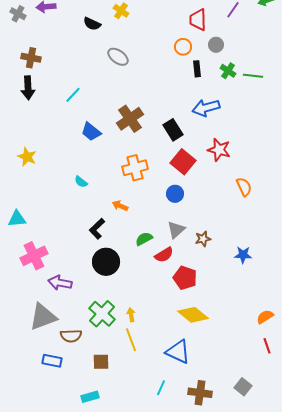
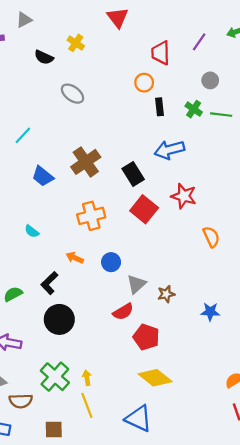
gray circle: (216, 45) -> (210, 80), moved
blue circle: (175, 194) -> (111, 262), moved
green semicircle: (144, 239) -> (13, 294), moved

